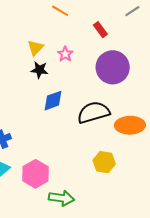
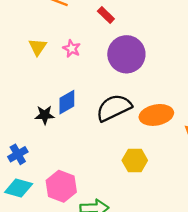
black star: (39, 70) -> (45, 115), moved

